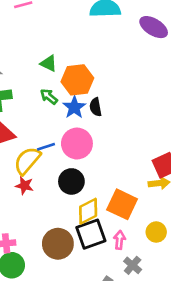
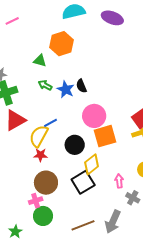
orange hexagon: (77, 80) -> (61, 44), moved
pink circle: (77, 144) -> (94, 116), moved
orange square: (122, 204) -> (105, 136), moved, turned -30
black square: (91, 234) -> (83, 182), moved
brown circle: (58, 244) -> (46, 183), moved

